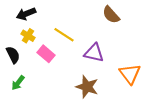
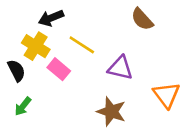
black arrow: (26, 14) -> (51, 18), moved
yellow cross: (28, 36) -> (36, 46), size x1.5

